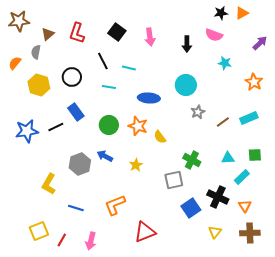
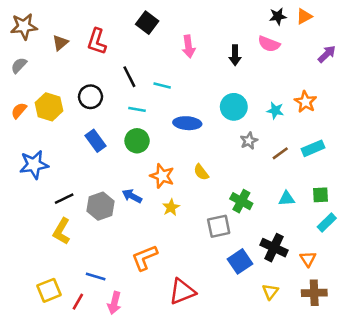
black square: (117, 32) -> (147, 23), moved
gray semicircle: (36, 52) -> (19, 65), moved, turned 32
orange semicircle: (15, 63) -> (19, 111), moved
cyan star: (225, 63) -> (275, 111), moved
orange star: (254, 82) -> (305, 102), moved
green circle: (109, 125) -> (137, 141), moved
orange star: (138, 126) -> (162, 176), moved
black line: (56, 127) -> (64, 199), moved
cyan rectangle: (242, 177) -> (327, 222), moved
blue line: (76, 208) -> (96, 277), moved

